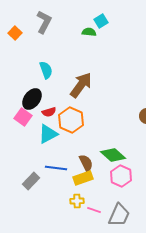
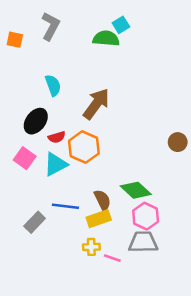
green semicircle: (89, 32) -> (106, 38), size x1.5
orange square: (15, 33) -> (15, 40), turned -32
pink square: (23, 117) -> (25, 158), moved
gray trapezoid: (119, 215) -> (143, 242), moved, turned -115

